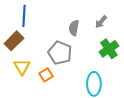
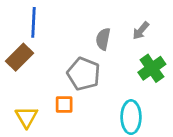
yellow triangle: (22, 67) -> (26, 117), moved
orange square: (46, 75) -> (64, 105), turned 32

